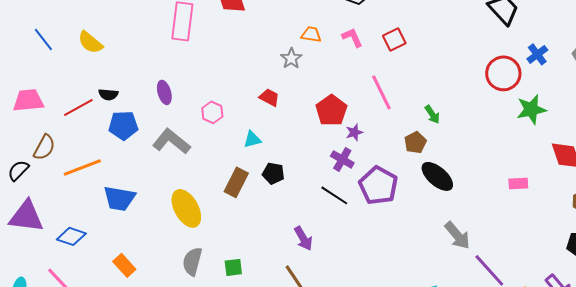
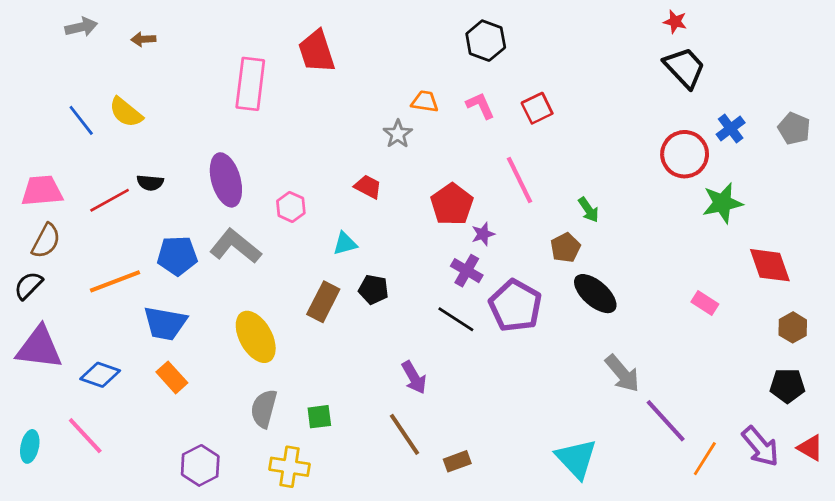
blue line: (43, 39) -> (81, 120), moved
purple ellipse: (164, 92) -> (226, 180), size x1.6
blue pentagon: (123, 125) -> (177, 256), moved
brown semicircle: (44, 147) -> (46, 241), moved
pink rectangle: (518, 183) -> (705, 303), turned 36
orange rectangle: (124, 265) -> (172, 377), moved

